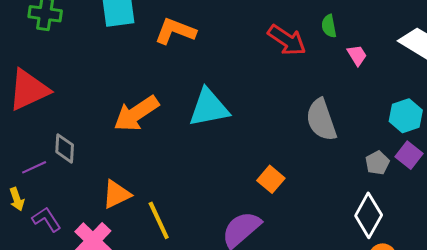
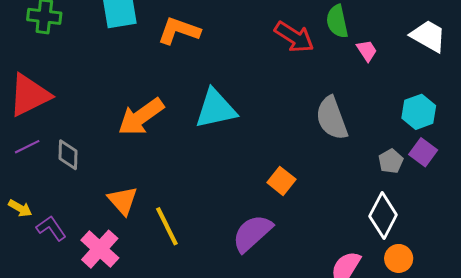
green semicircle: (329, 26) -> (337, 21), size x1.4
purple line: (34, 167) -> (27, 147), moved
orange triangle: (116, 194) -> (123, 201), turned -44
yellow arrow: (17, 199) -> (20, 208), turned -40

